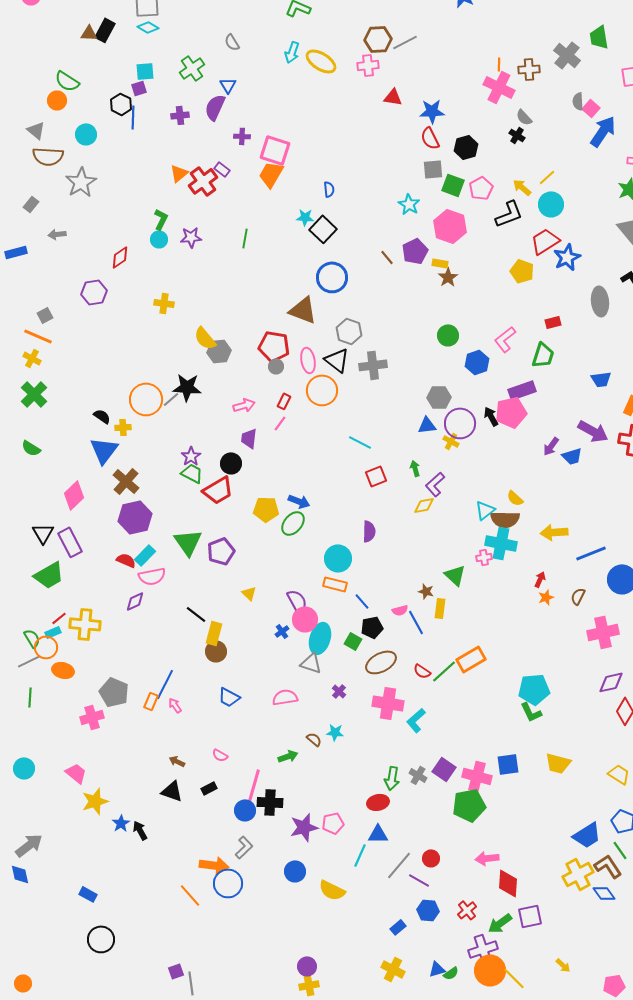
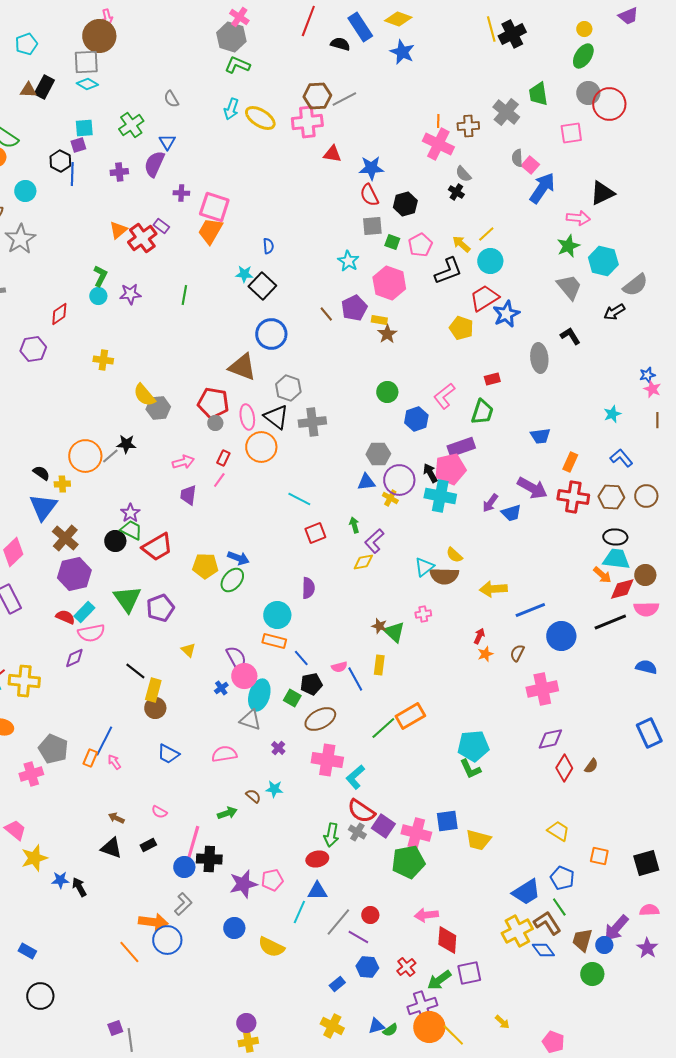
pink cross: (368, 65) -> (307, 122), size x1.4
green square: (453, 185) -> (392, 242), size x0.7
black star: (187, 387) -> (126, 444), size x0.7
black circle: (231, 463) -> (115, 541), moved
cyan cross: (501, 543) -> (440, 496), moved
brown star: (426, 591) -> (379, 626), moved
red semicircle: (422, 671) -> (361, 811), moved, size x1.6
yellow trapezoid: (558, 763) -> (478, 840), moved
blue star: (121, 823) -> (60, 880), turned 30
pink pentagon: (614, 985) -> (553, 1042), turned 30

